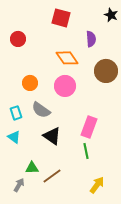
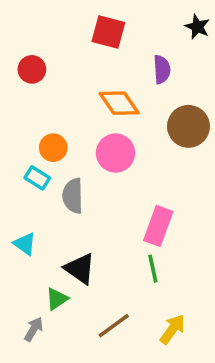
gray semicircle: (41, 110) -> (73, 196), turned 54
cyan rectangle: (16, 113) -> (37, 178), moved, turned -40
black triangle: (52, 136) -> (80, 269), moved
green triangle: (32, 168) -> (57, 299), turned -32
brown line: (52, 176) -> (114, 326), moved

